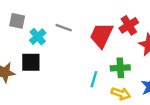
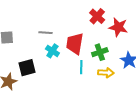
red trapezoid: (101, 35) -> (75, 44), moved
cyan cross: (38, 37) -> (52, 51), moved

